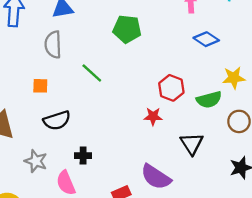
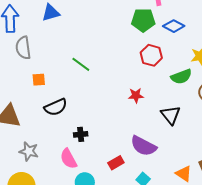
green pentagon: (127, 29) -> (143, 20), moved
gray semicircle: (53, 45) -> (23, 48), moved
red hexagon: (171, 88) -> (151, 55), moved
gray star: (36, 161) -> (29, 151), moved

